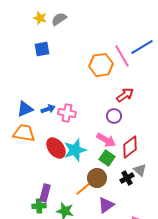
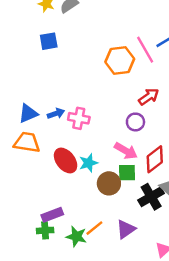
cyan star: (75, 150) -> (88, 163), size x0.7
green square: (107, 158) -> (127, 173), turned -35
brown circle: (97, 178) -> (109, 183), moved
black cross: (127, 178) -> (151, 197), size x1.5
orange line: (83, 189) -> (94, 228), moved
purple rectangle: (45, 193) -> (52, 215), turned 54

